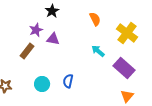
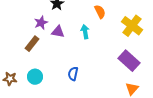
cyan arrow: (98, 51) -> (85, 32), moved, turned 40
cyan circle: (42, 84) -> (35, 77), moved

